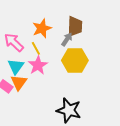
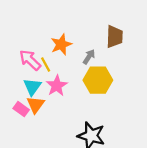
brown trapezoid: (75, 26) -> (115, 37), moved
yellow line: (36, 48) -> (46, 65), moved

